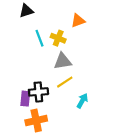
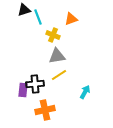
cyan line: (40, 38) -> (38, 17), moved
cyan arrow: (82, 101) -> (85, 92), moved
orange cross: (36, 120) -> (45, 110), moved

